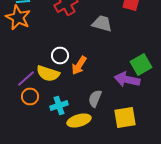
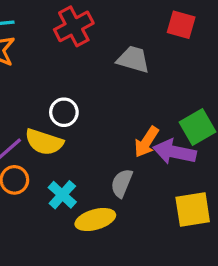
orange arrow: (79, 66) -> (146, 142), moved
cyan cross: (59, 106) -> (62, 195), turned -30
yellow square: (125, 118) -> (193, 210), moved

